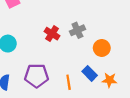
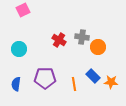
gray cross: (77, 30) -> (82, 37), turned 32
orange circle: (102, 48) -> (98, 47), moved

